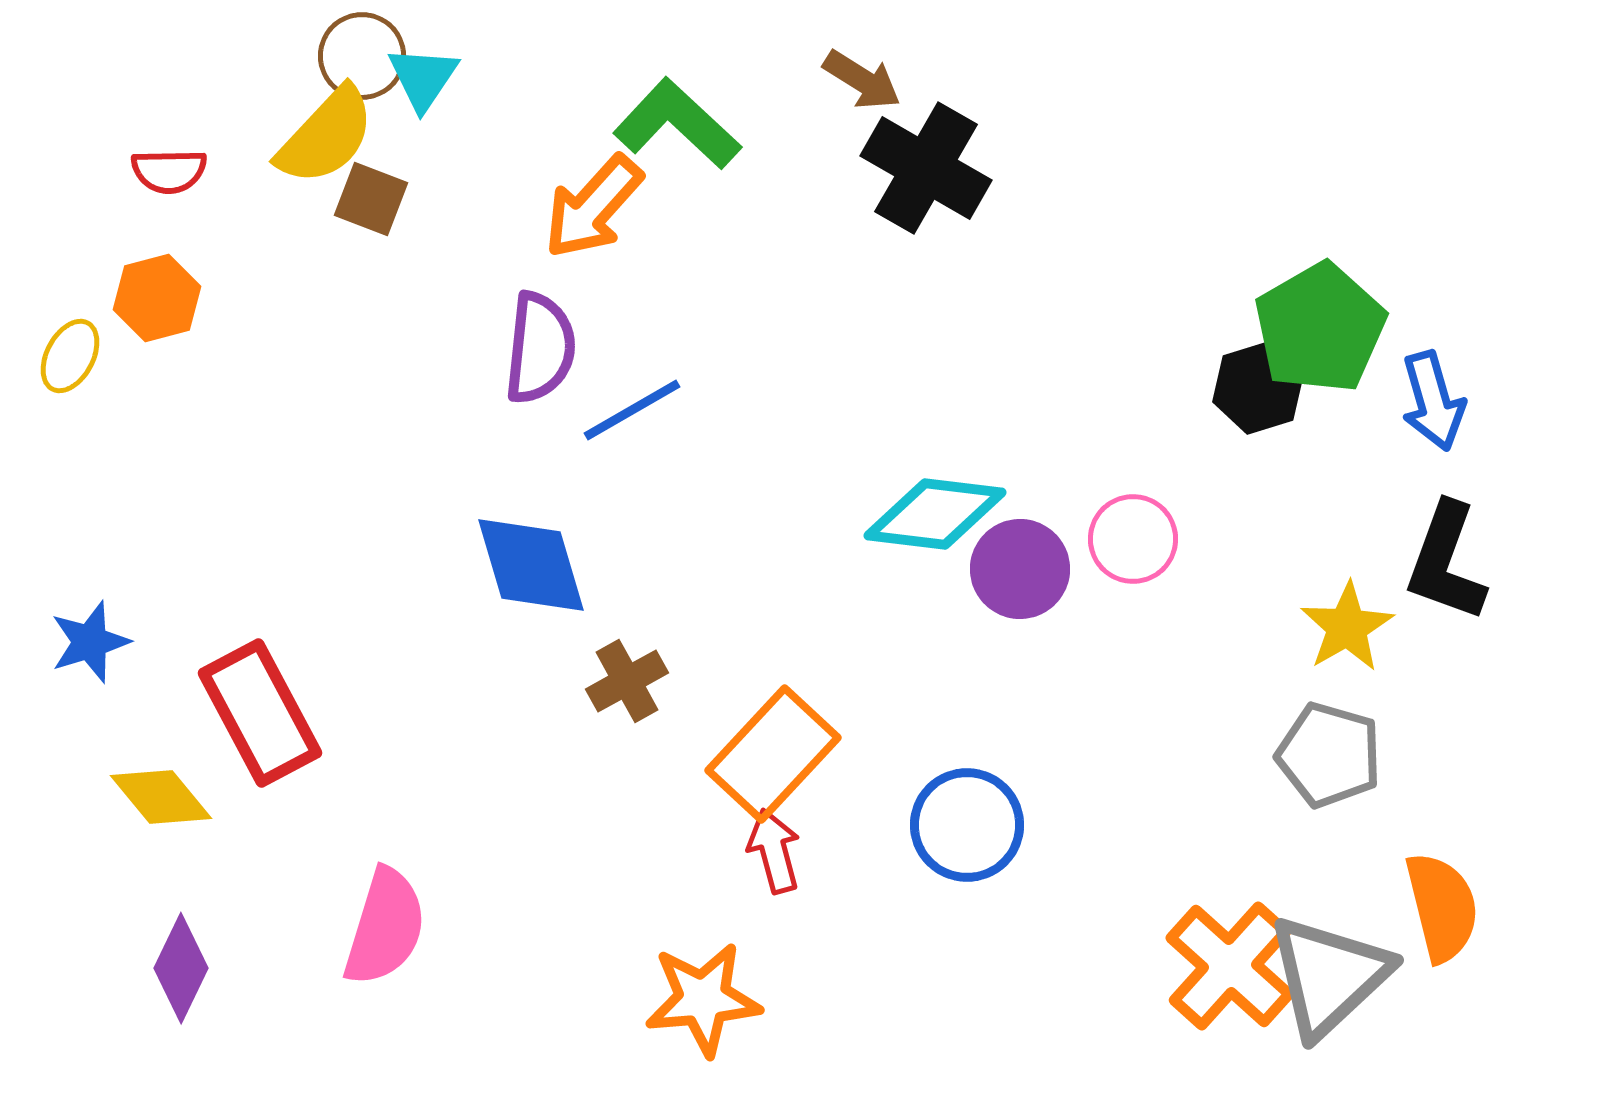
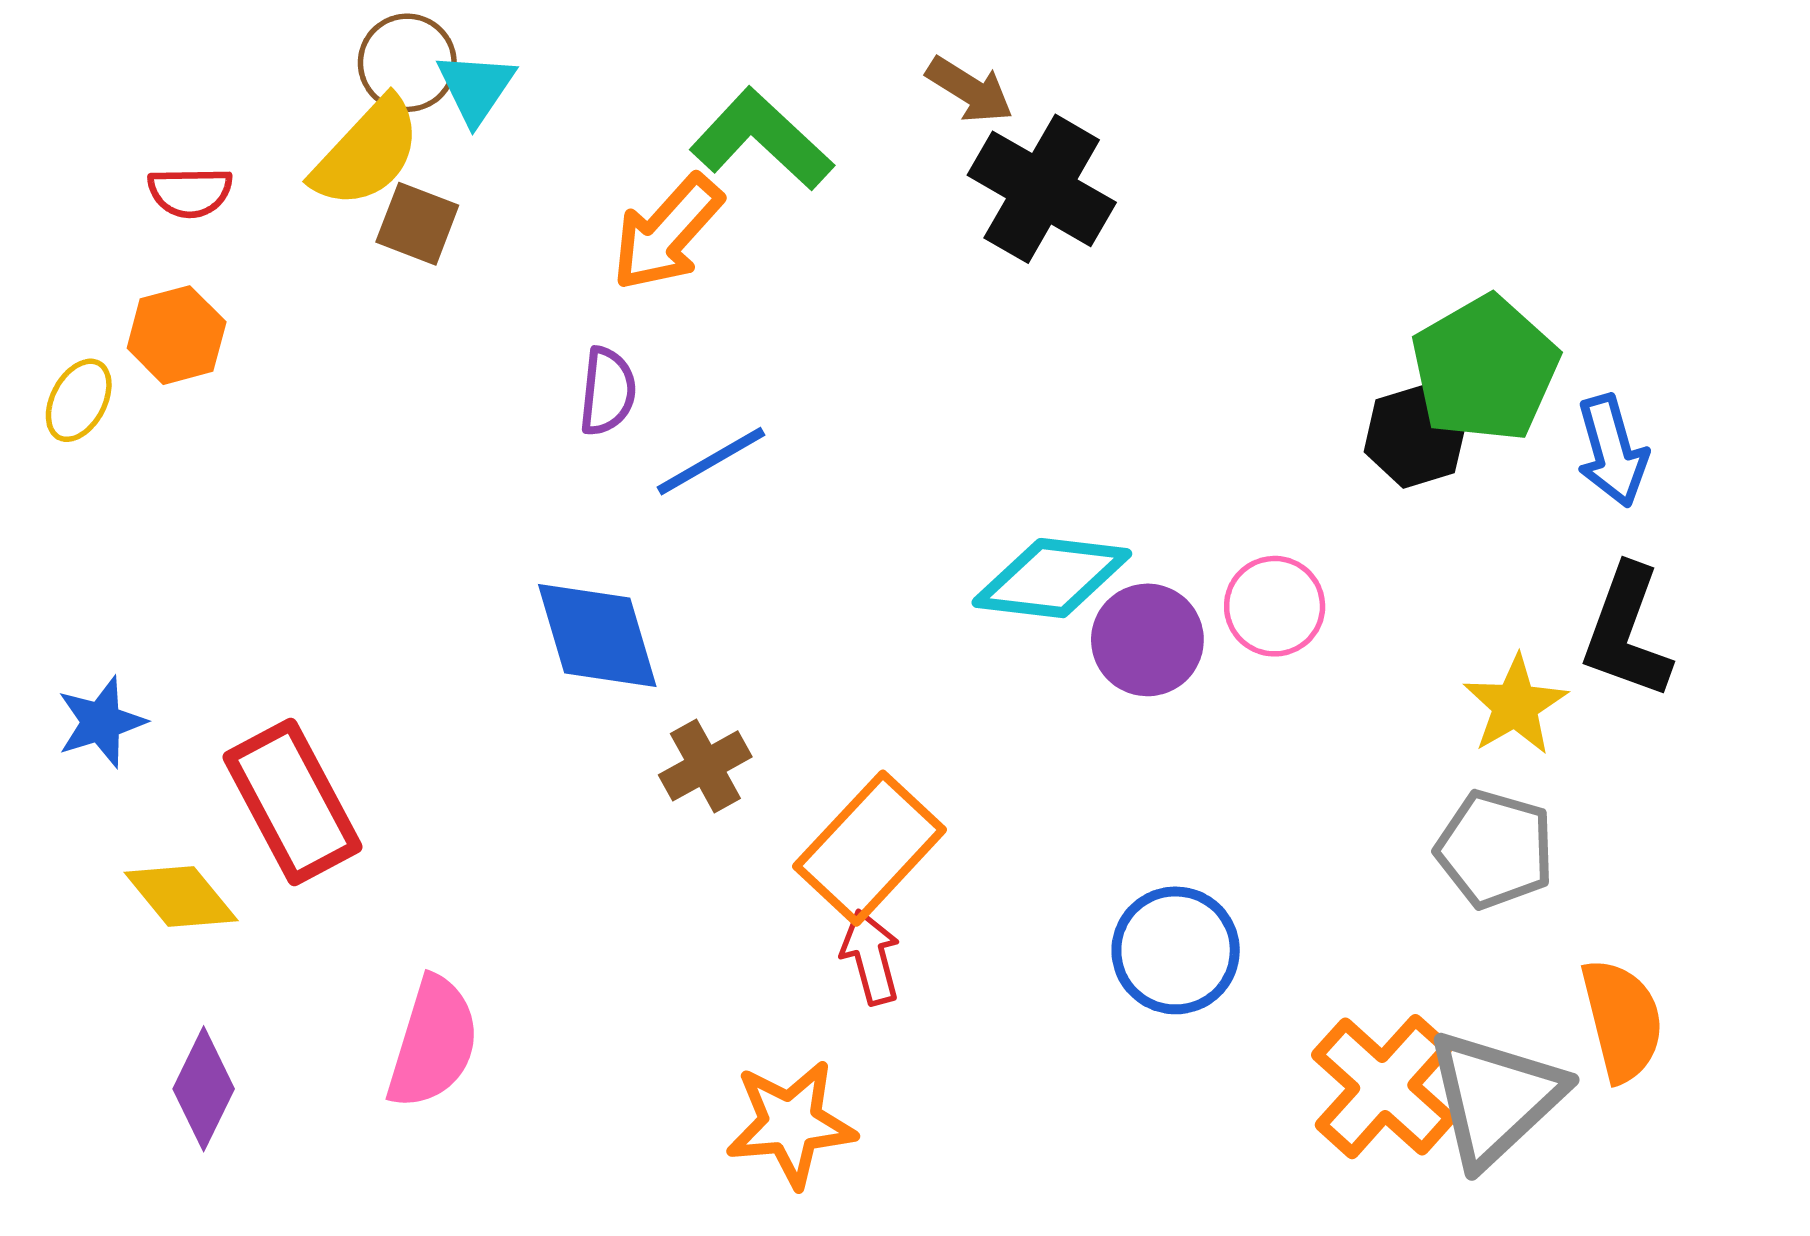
purple semicircle: (540, 348) -> (607, 391), size x0.7
blue circle: (967, 825) -> (1176, 950), moved

